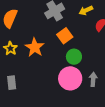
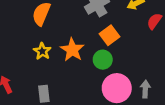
green circle: (74, 57) -> (103, 60), moved

